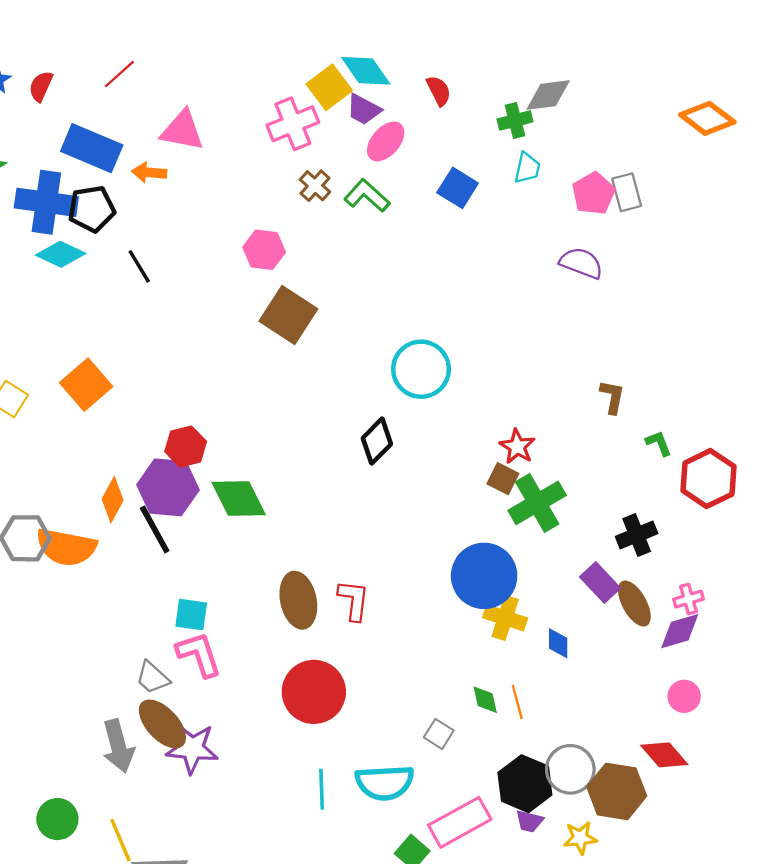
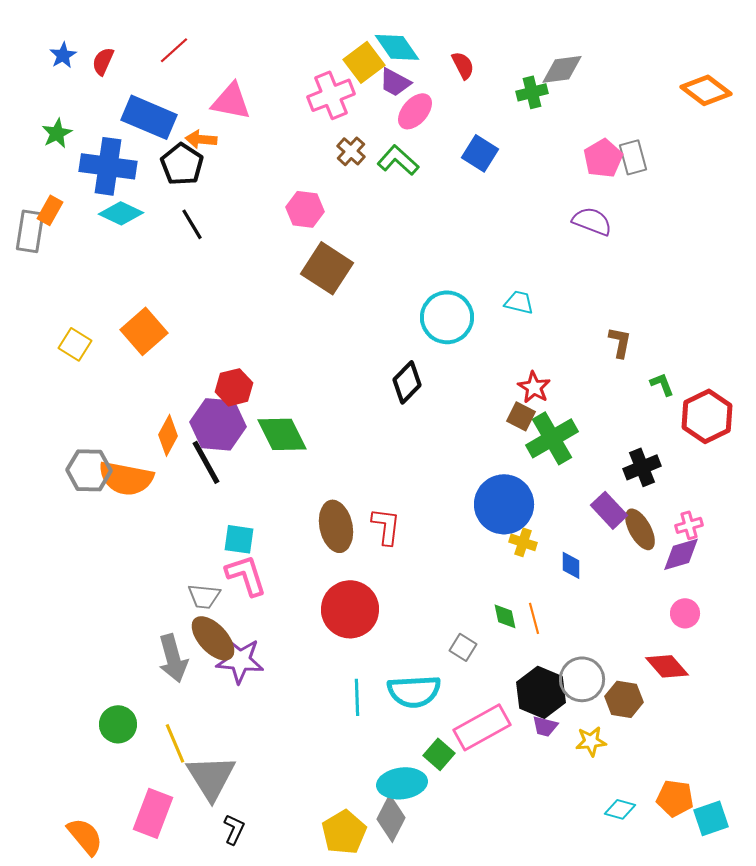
cyan trapezoid: (527, 168) -> (519, 302), moved, turned -88
black pentagon: (92, 209) -> (182, 164), moved, turned -30
yellow cross: (505, 618) -> (523, 542), size x0.7
gray trapezoid: (152, 678) -> (204, 596), turned -36
brown hexagon: (617, 791) -> (624, 699), size x0.7

